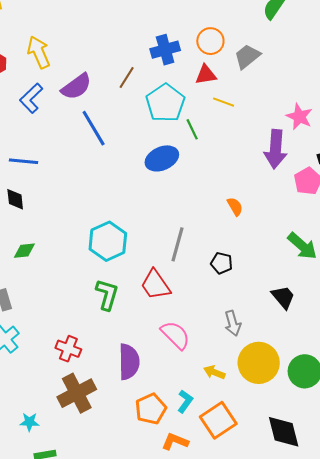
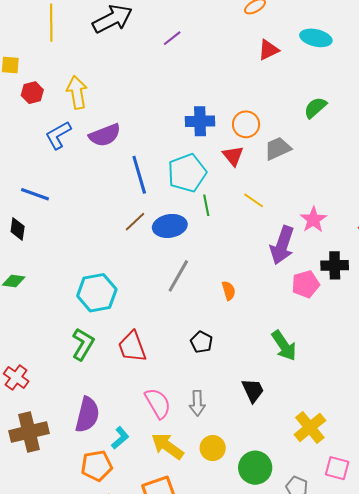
red triangle: (206, 75) -> (233, 156), turned 45
brown line: (127, 78) -> (135, 222), moved
yellow line: (224, 102) -> (254, 200), moved
blue line: (94, 128) -> (139, 175), moved
gray line: (177, 244) -> (178, 276), moved
pink semicircle: (175, 335) -> (158, 403), moved
red cross: (68, 349) -> (16, 377), moved
yellow circle: (259, 363) -> (213, 448), size x0.6
yellow arrow: (214, 372) -> (167, 446), size x1.6
cyan L-shape: (185, 401) -> (120, 438), moved

